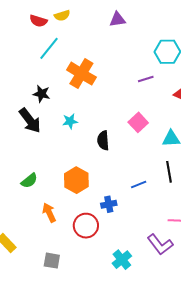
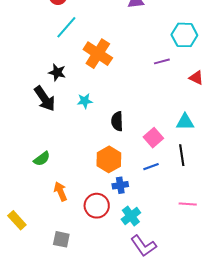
pink square: (138, 122) -> (153, 138), moved
orange hexagon: (76, 180) -> (109, 159), moved
purple L-shape: (160, 244) -> (143, 246), moved
cyan cross: (122, 260) -> (131, 216), moved

